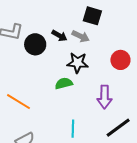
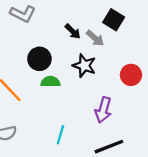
black circle: (35, 44) -> (39, 59), moved
green semicircle: (64, 83) -> (51, 82), moved

